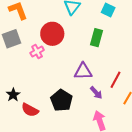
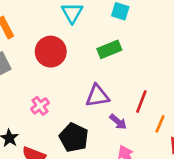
green rectangle: (96, 38) -> (109, 49), turned 60
pink cross: (37, 52) -> (40, 106), moved

